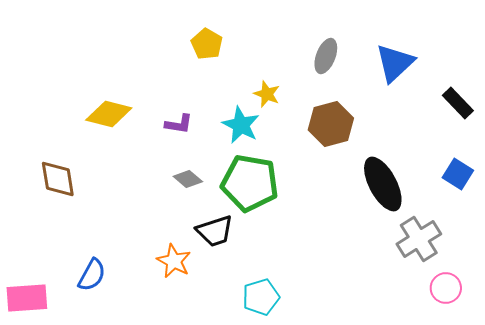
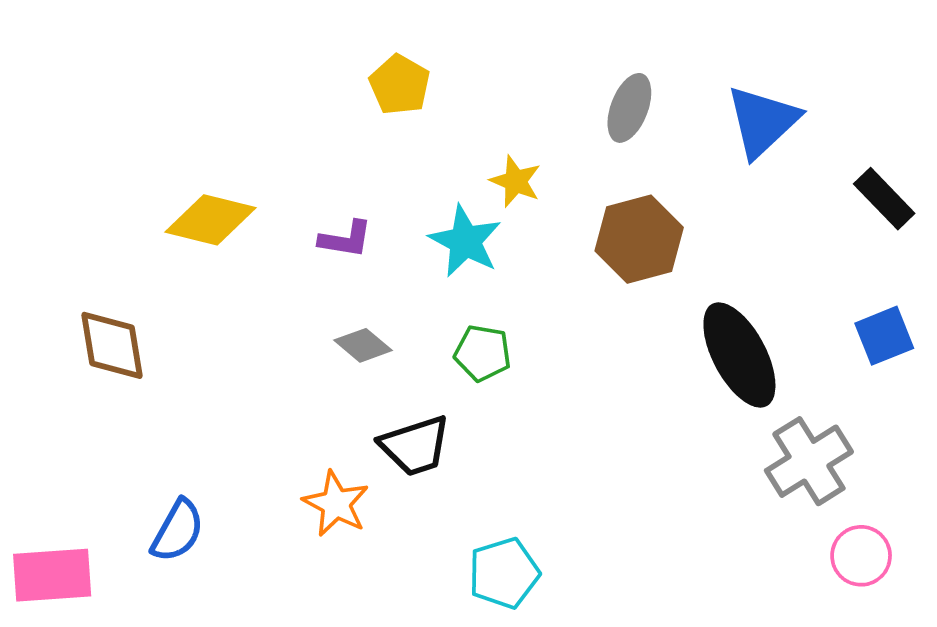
blue square: (458, 174) -> (884, 336), turned 36
green pentagon: (250, 183) -> (483, 353), size x0.5

